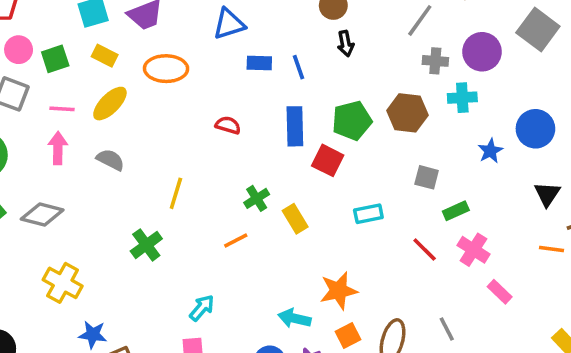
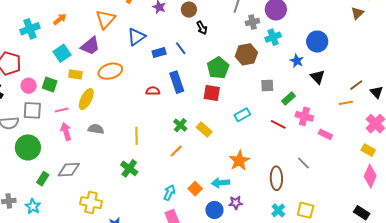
green square: (55, 59) -> (50, 84), turned -35
blue rectangle: (295, 126) -> (177, 82), moved
black triangle: (547, 194) -> (318, 77), moved
orange square: (348, 336) -> (195, 189), moved

